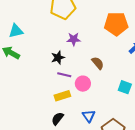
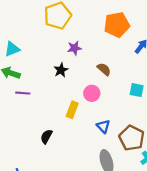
purple line: (64, 75) -> (23, 93), moved
yellow rectangle: (62, 96) -> (72, 110), turned -42
black semicircle: (58, 119) -> (46, 136), moved

